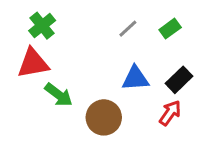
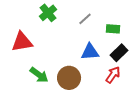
green cross: (42, 26) -> (48, 13), moved
green rectangle: (170, 29) -> (113, 29), moved, turned 40
green arrow: (59, 95) -> (39, 75), moved

